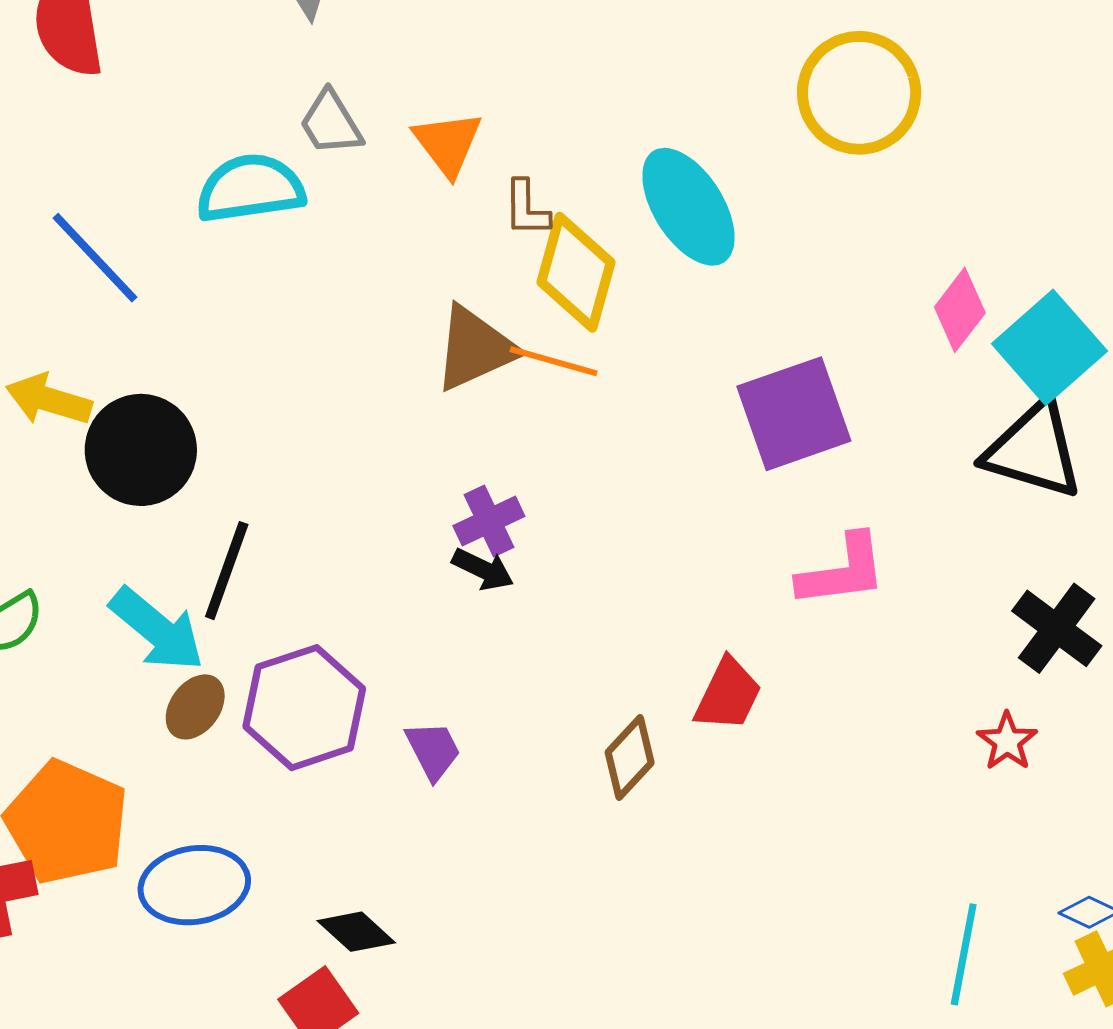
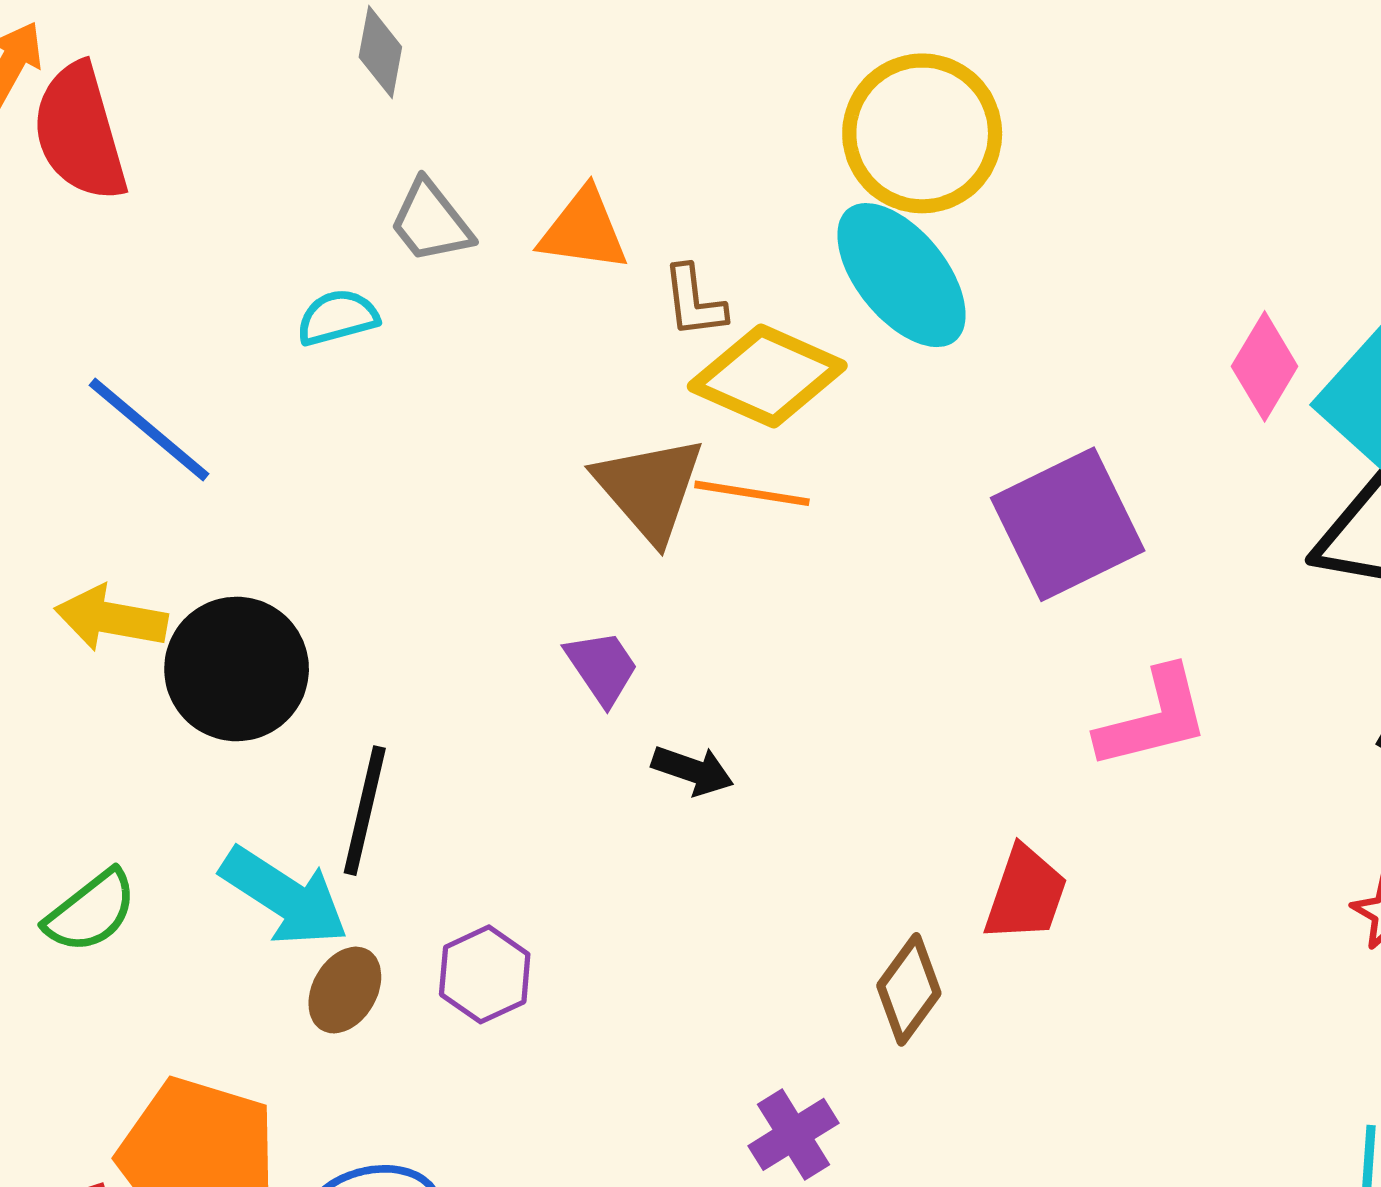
yellow circle: (859, 93) -> (922, 133), moved
orange triangle: (448, 143) -> (584, 230), turned -38
cyan semicircle: (250, 188) -> (338, 317), size x0.6
yellow diamond: (576, 272) -> (767, 376), turned -75
brown triangle: (475, 348) -> (649, 489), turned -40
purple cross: (489, 521) -> (793, 1134), moved
purple hexagon: (304, 708) -> (485, 974), size x0.6
purple trapezoid: (433, 750) -> (602, 667), moved

